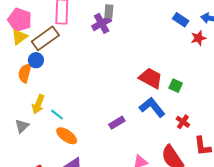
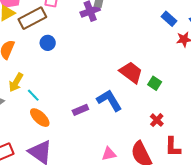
blue circle: (36, 60) -> (48, 43), moved
blue L-shape: (152, 107) -> (109, 100), moved
purple rectangle: (117, 123) -> (80, 110), moved

